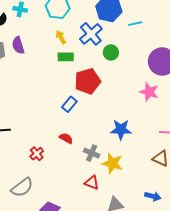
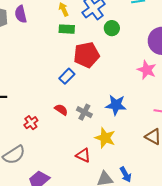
gray cross: (92, 153) -> (84, 112), moved
blue arrow: (153, 196) -> (126, 175), moved, turned 42

